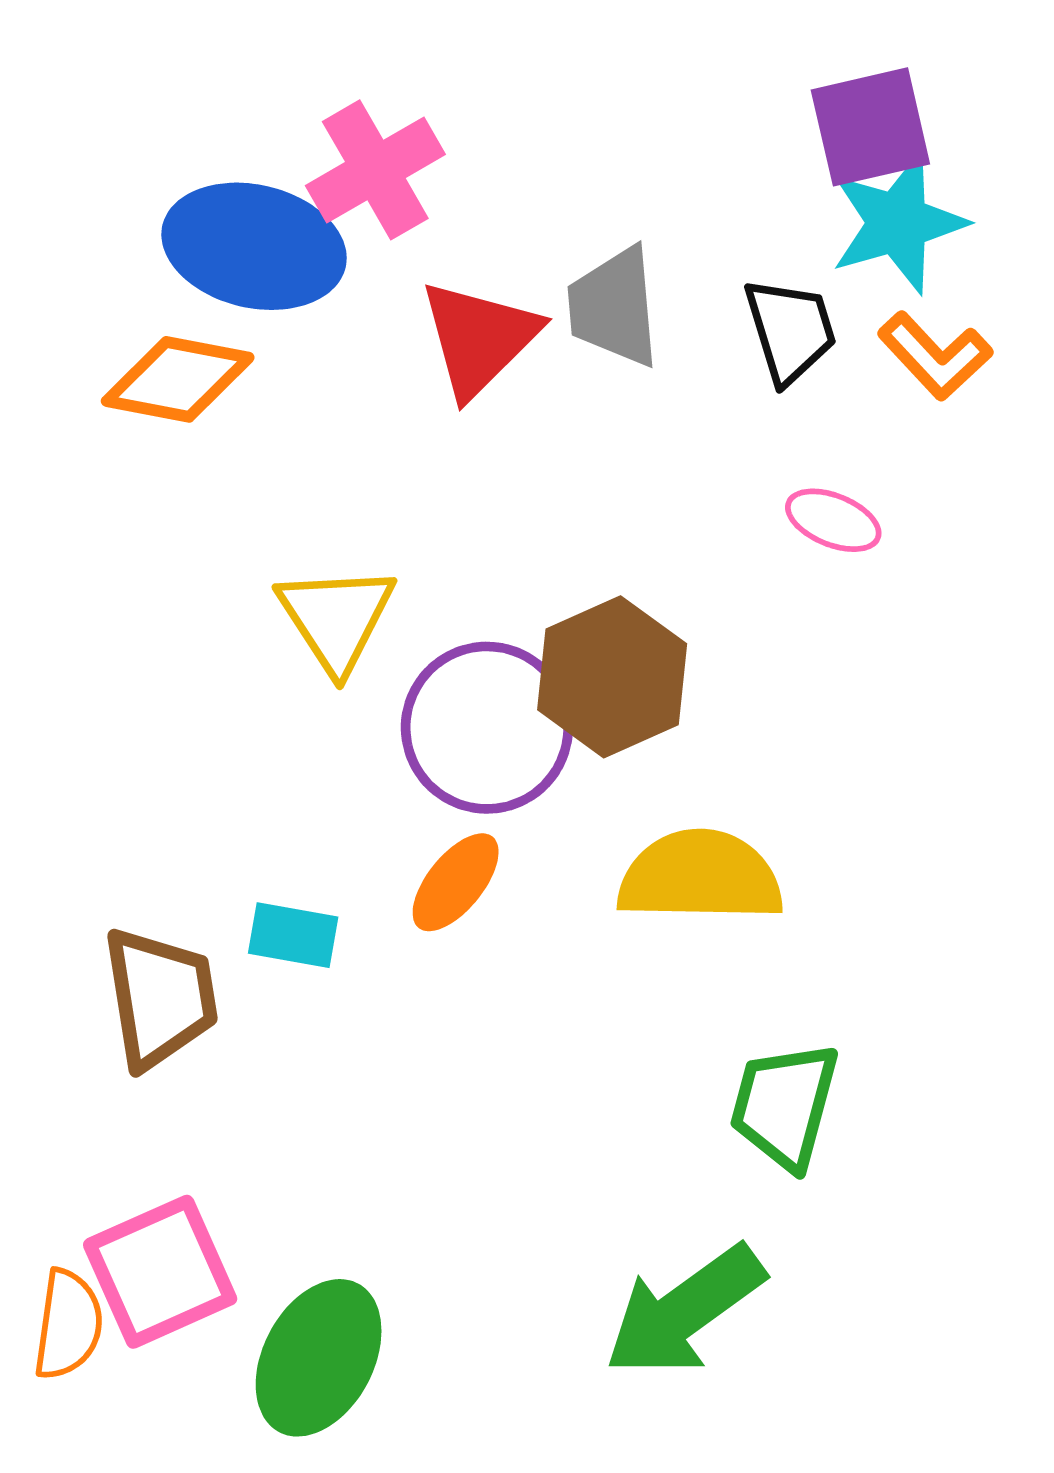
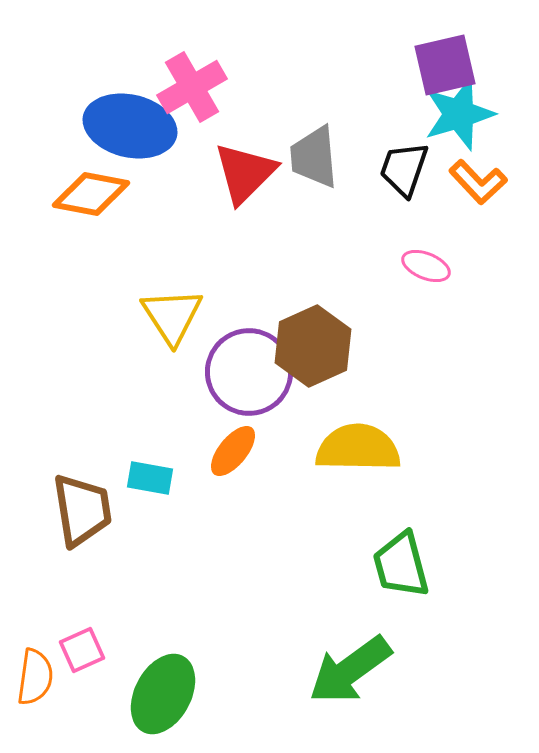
black trapezoid: (790, 330) -> (404, 169), turned -144
green trapezoid: (784, 1105) -> (401, 565), turned -30
pink square: (160, 1272) -> (82, 650), size x0.6

